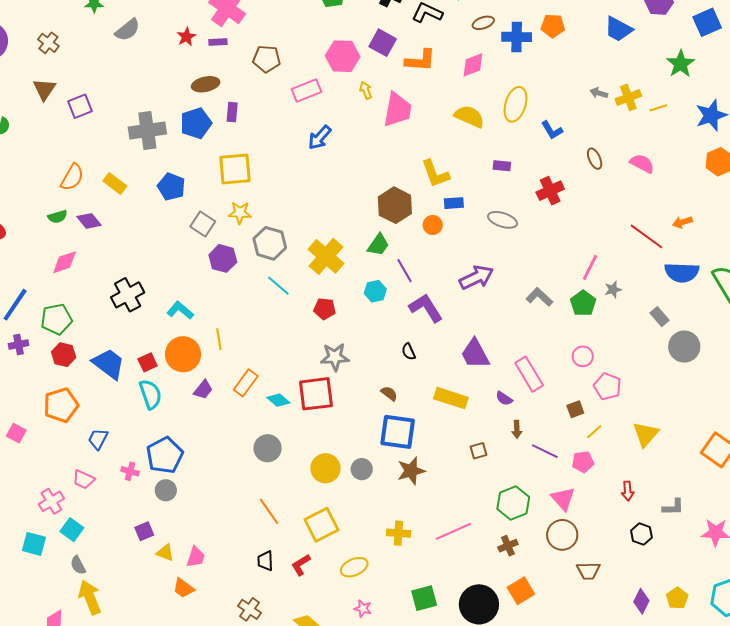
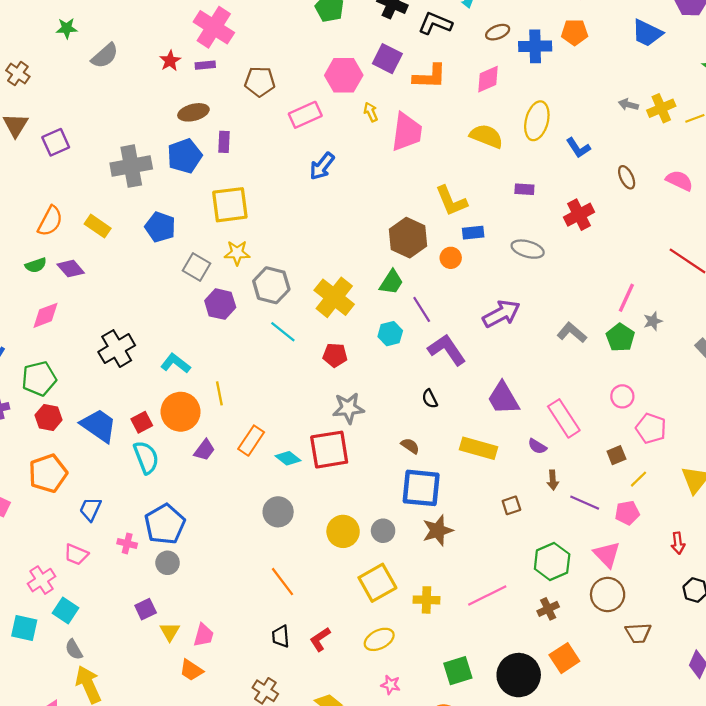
yellow square: (321, 525) -> (377, 583), moved
yellow triangle: (165, 553) -> (170, 632), turned 42

